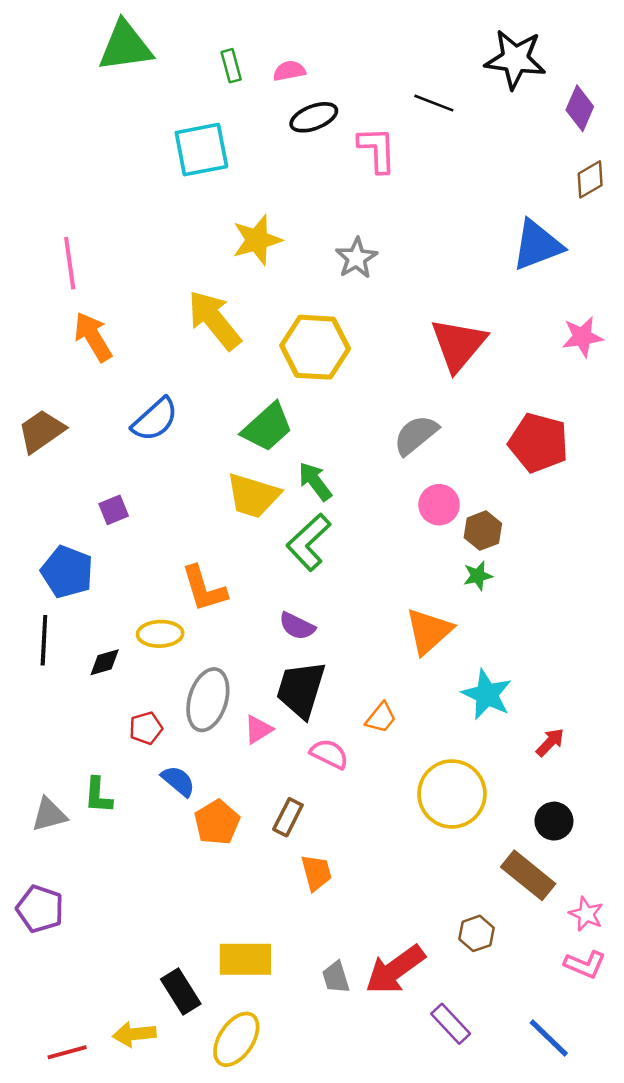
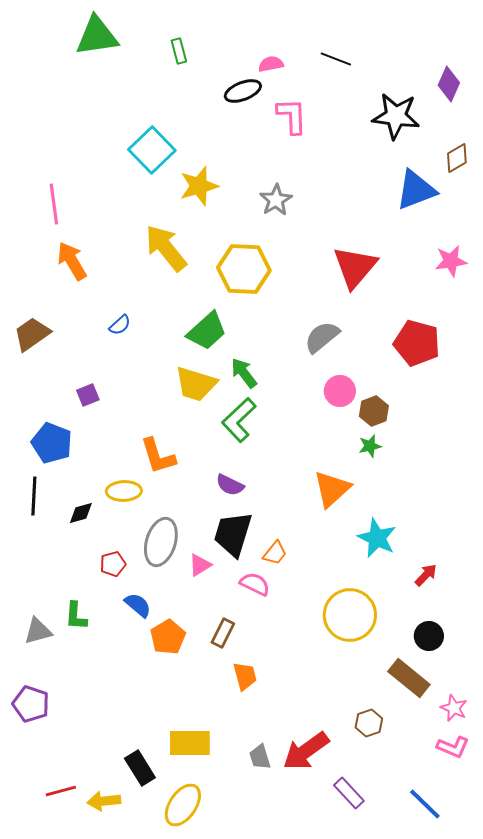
black star: (515, 59) -> (396, 116), moved
pink semicircle: (289, 71) -> (271, 64), moved
black line: (434, 103) -> (336, 59), moved
cyan square: (201, 150) -> (152, 150), moved, turned -33
brown diamond: (590, 179) -> (457, 158), moved
blue semicircle: (155, 419) -> (120, 325), size x0.6
orange trapezoid: (381, 718) -> (275, 553), moved
red line: (67, 1052) -> (61, 791), moved

